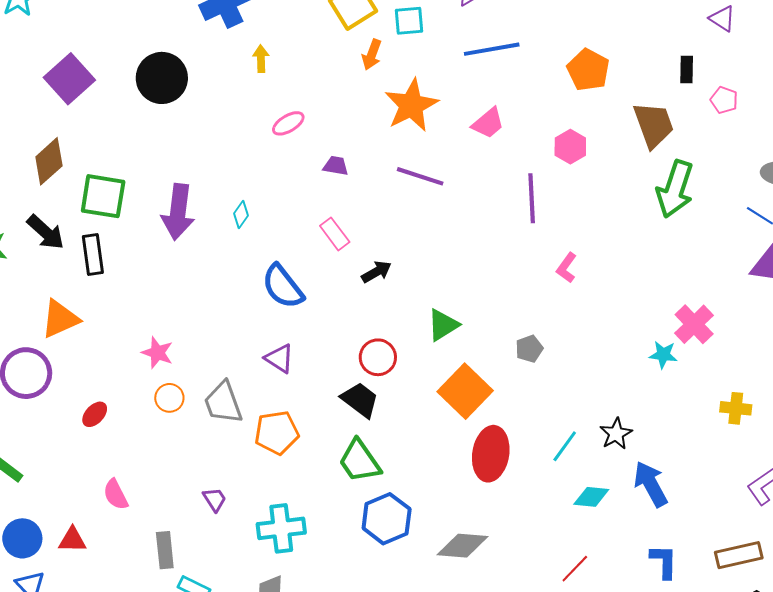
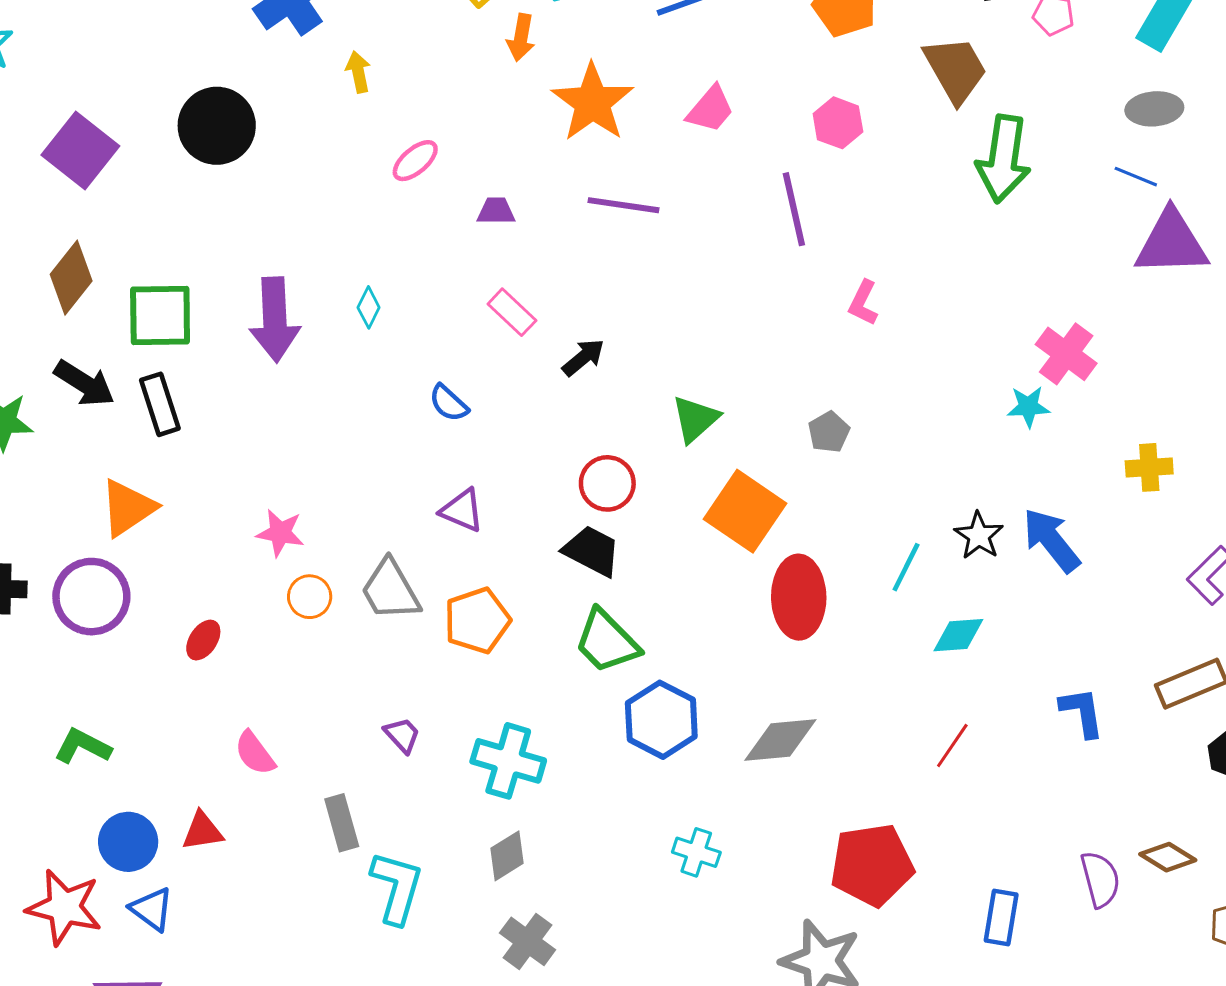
blue semicircle: (283, 287) -> (449, 403), size x0.6
blue arrow: (651, 484) -> (1051, 540), moved
cyan cross: (281, 528) -> (508, 761), turned 33

